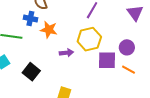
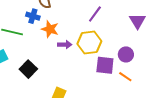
purple arrow: (66, 53) -> (65, 45), moved

